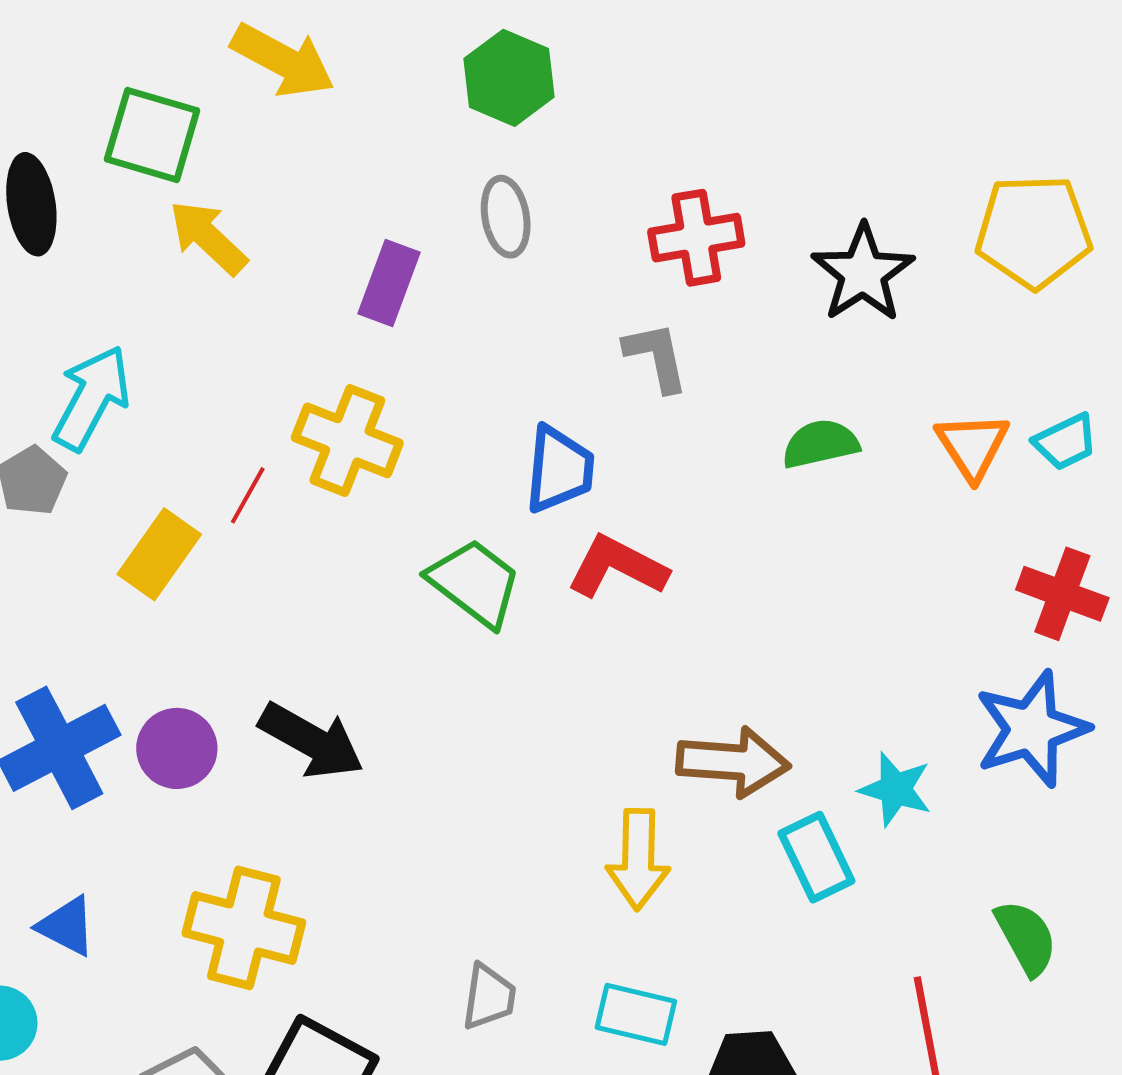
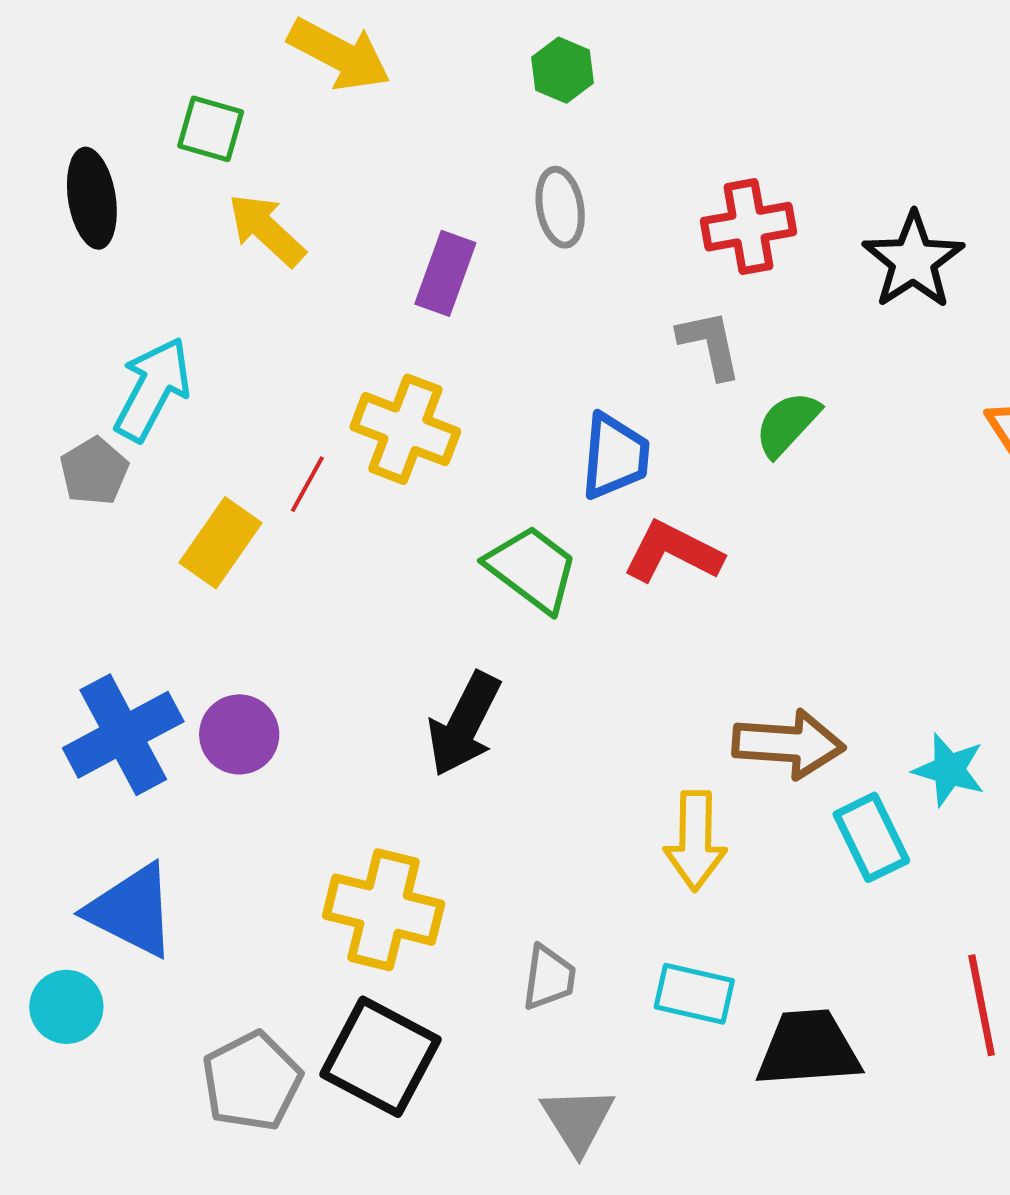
green hexagon: (509, 78) -> (563, 70), size x0.7
green square: (152, 135) -> (211, 129), size x0.7
green semicircle: (820, 444) -> (787, 424), moved, turned -34
black arrow: (311, 741) -> (464, 724), moved, turned 88
blue triangle: (67, 926) -> (132, 911), size x1.6
yellow cross: (244, 928) -> (384, 910), moved

